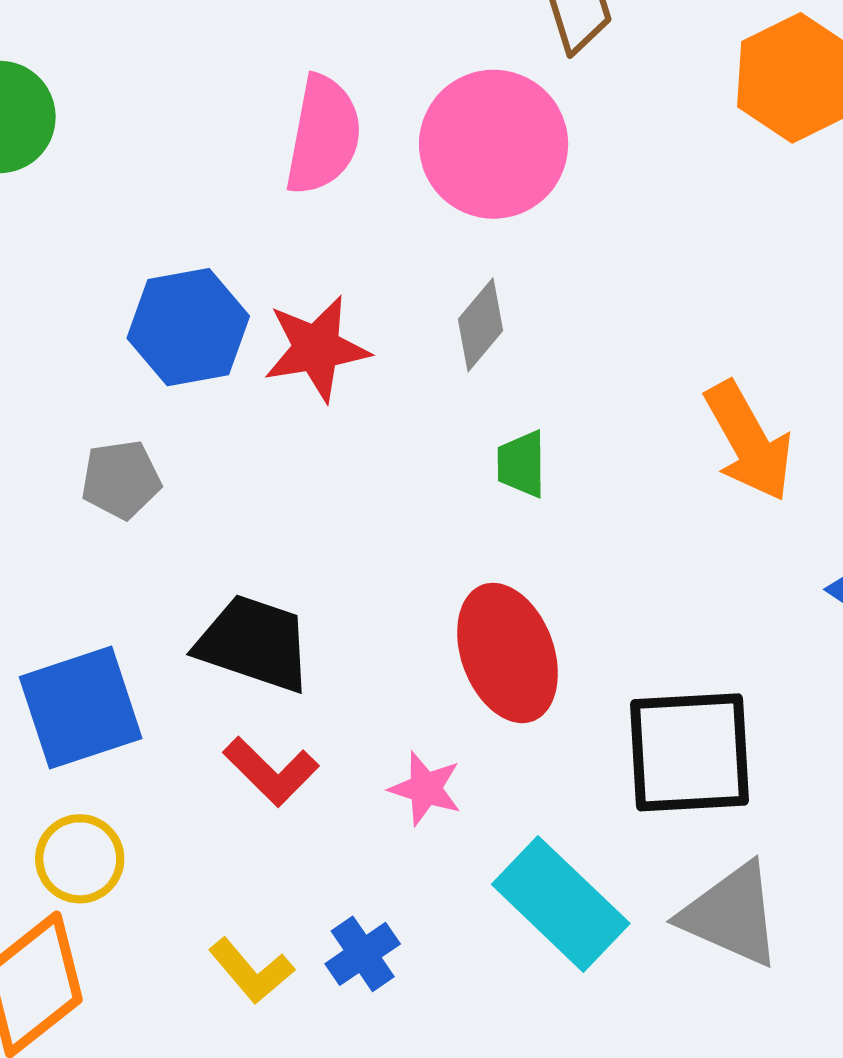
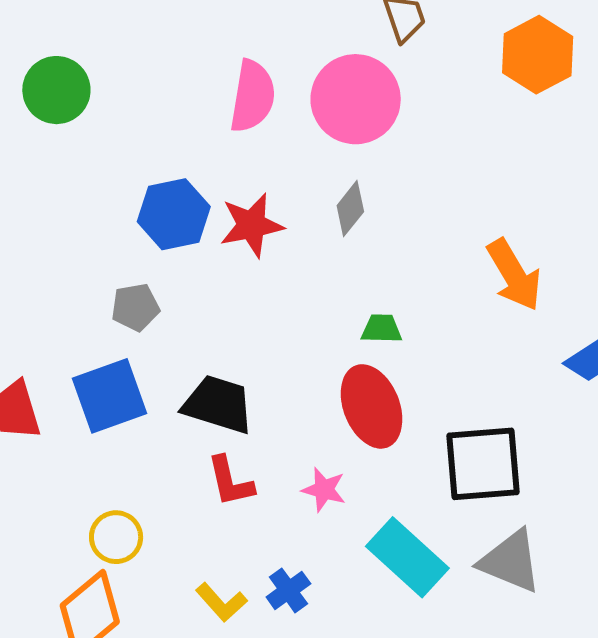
green trapezoid: (522, 464) -> (382, 329), moved, turned 93
blue square: (81, 708) -> (110, 396), moved
red L-shape: (271, 771) -> (230, 481), turned 34

